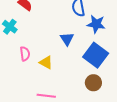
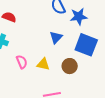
blue triangle: (67, 39) -> (56, 37), turned 32
brown circle: (93, 83) -> (70, 66), moved

